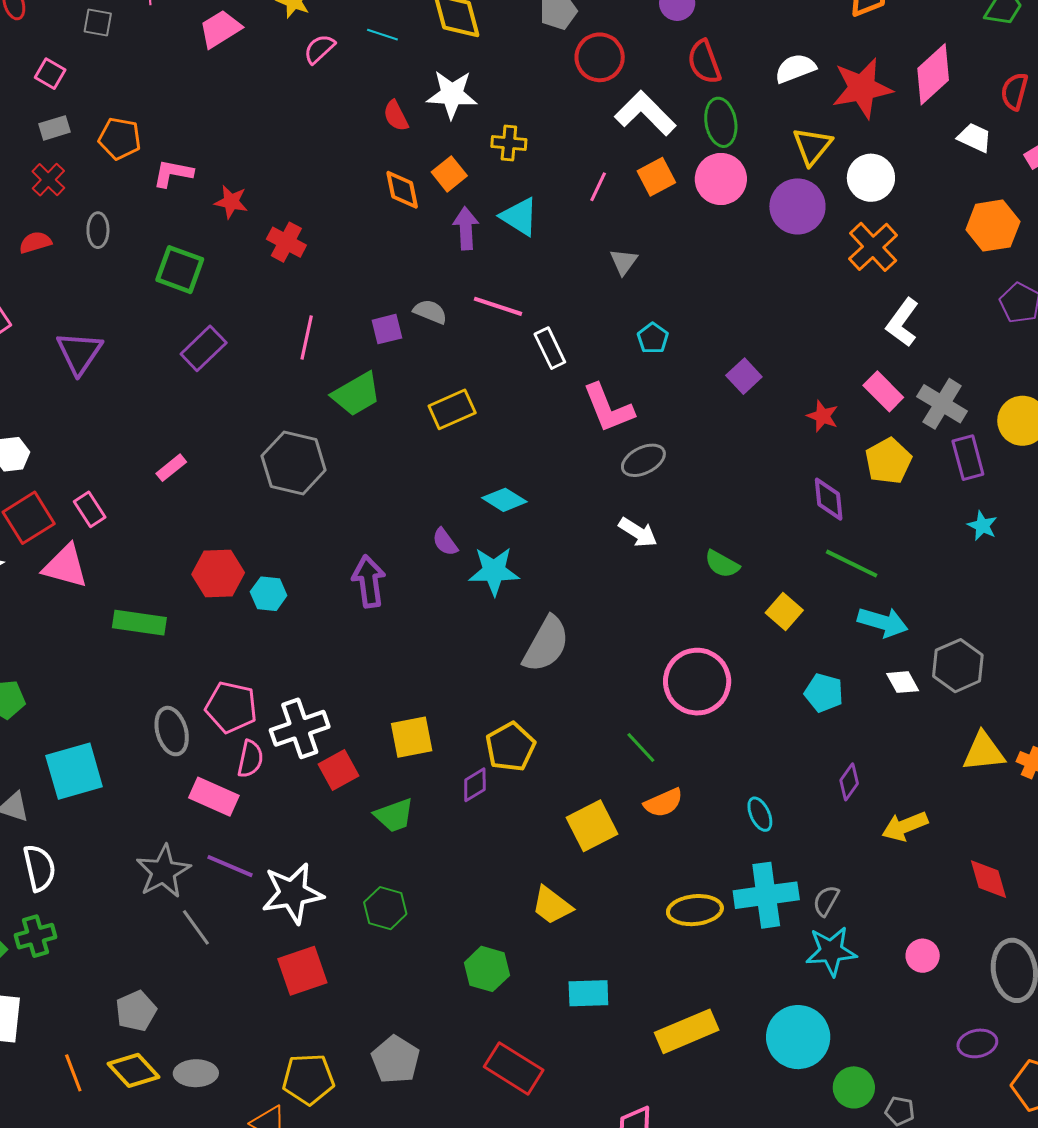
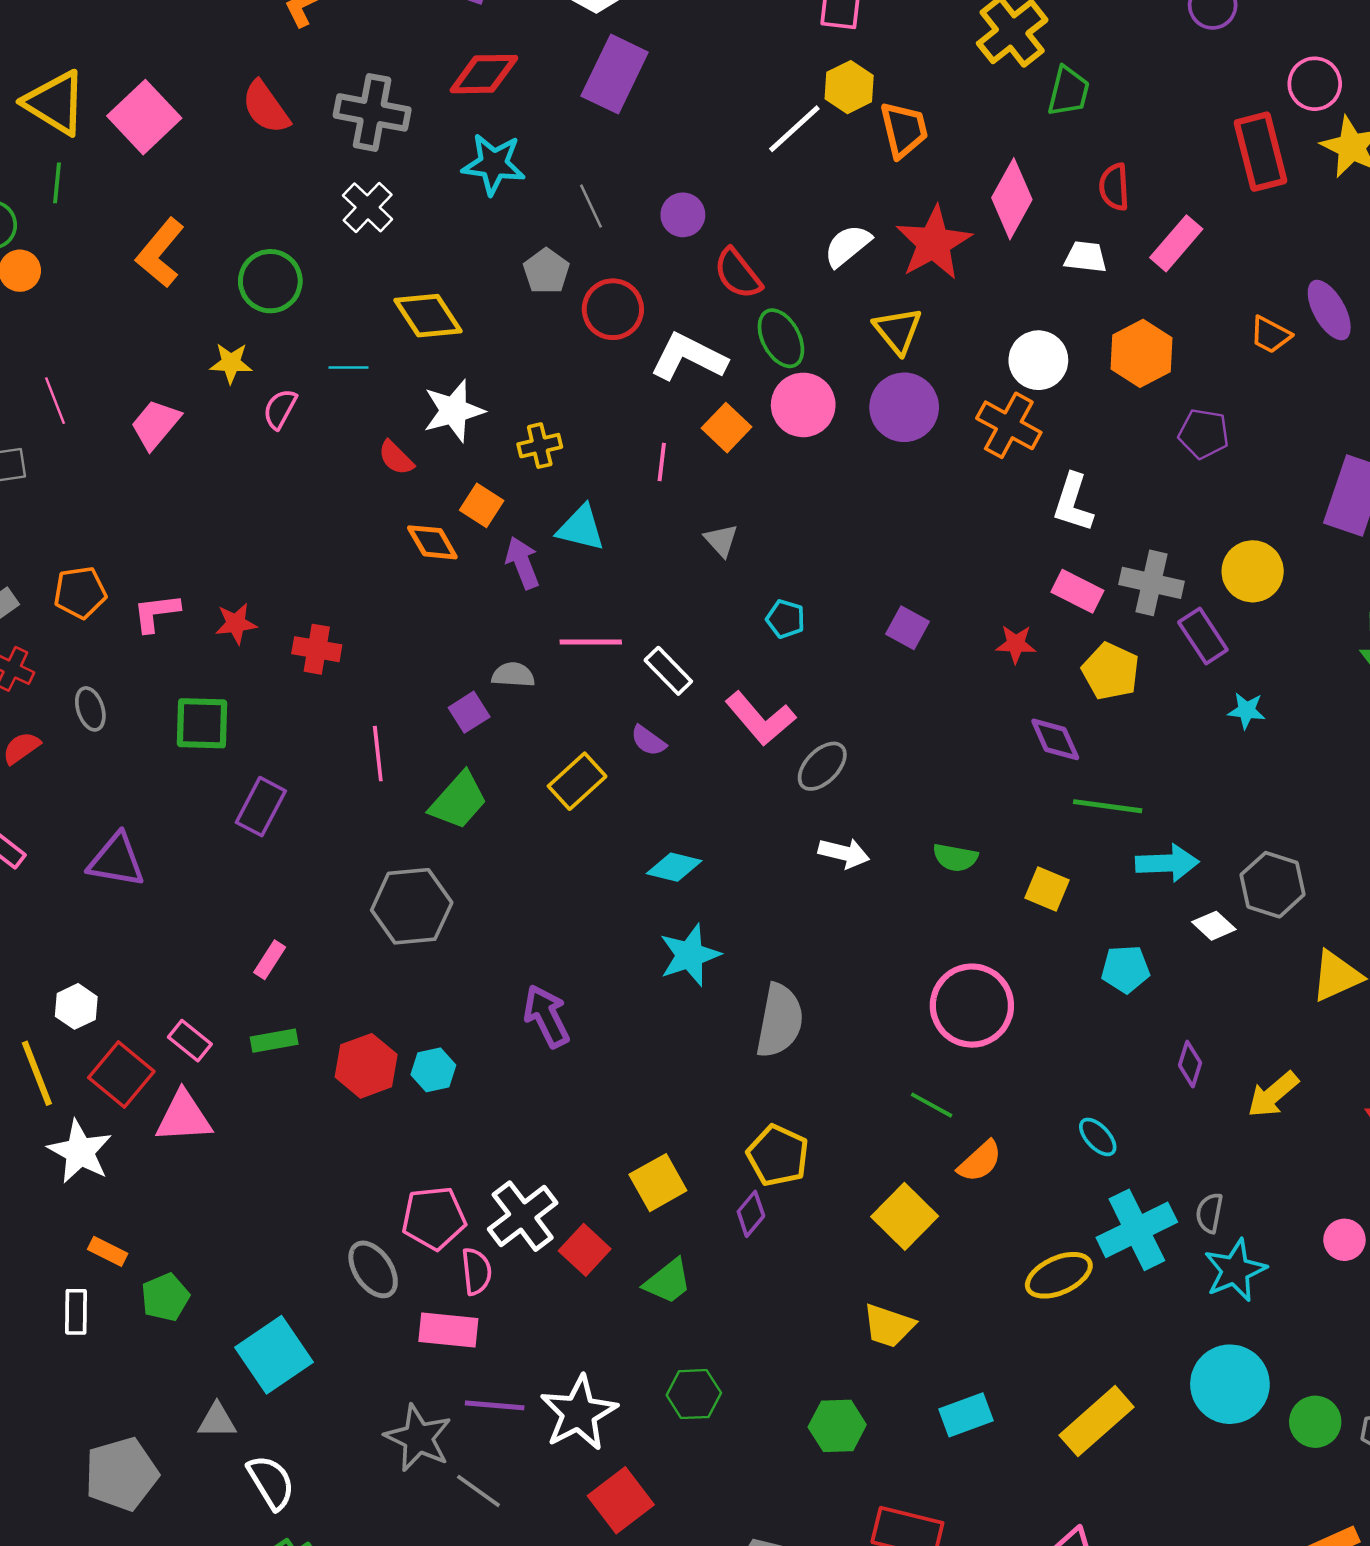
white circle: (871, 178) -> (1038, 360), moved
purple triangle: (79, 353) -> (116, 860), turned -36
purple semicircle: (445, 542) -> (648, 741), moved
green rectangle: (139, 623) -> (274, 1041), moved, size x0.7

